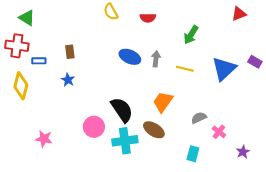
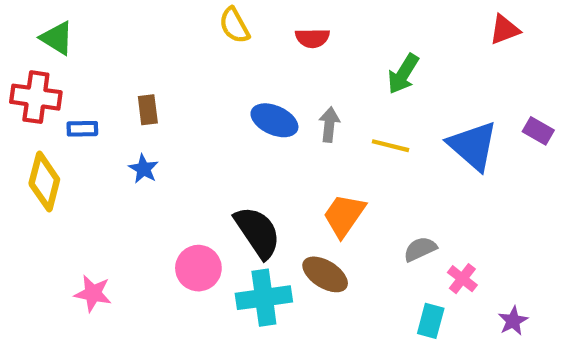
blue triangle: (224, 69) -> (473, 146), turned -36
cyan rectangle: (193, 154) -> (431, 321), moved

